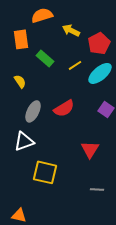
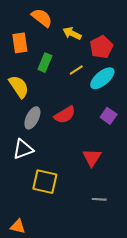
orange semicircle: (42, 15) -> (42, 18), turned 55
green rectangle: (45, 58) -> (45, 63), turned 72
yellow semicircle: (20, 81) -> (19, 87), size x1.6

